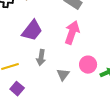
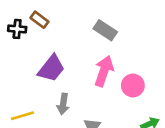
pink circle: (88, 65) -> (133, 86), moved

